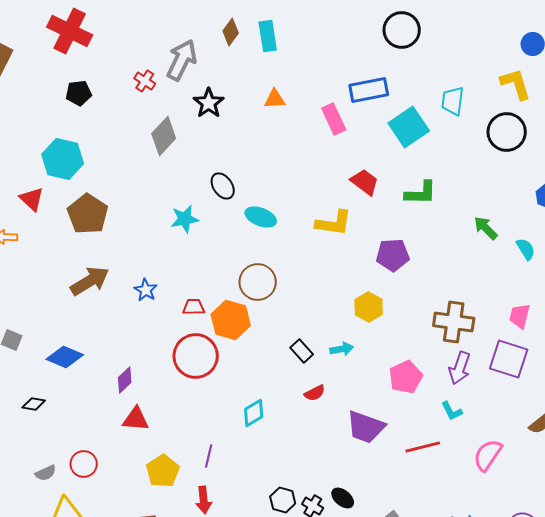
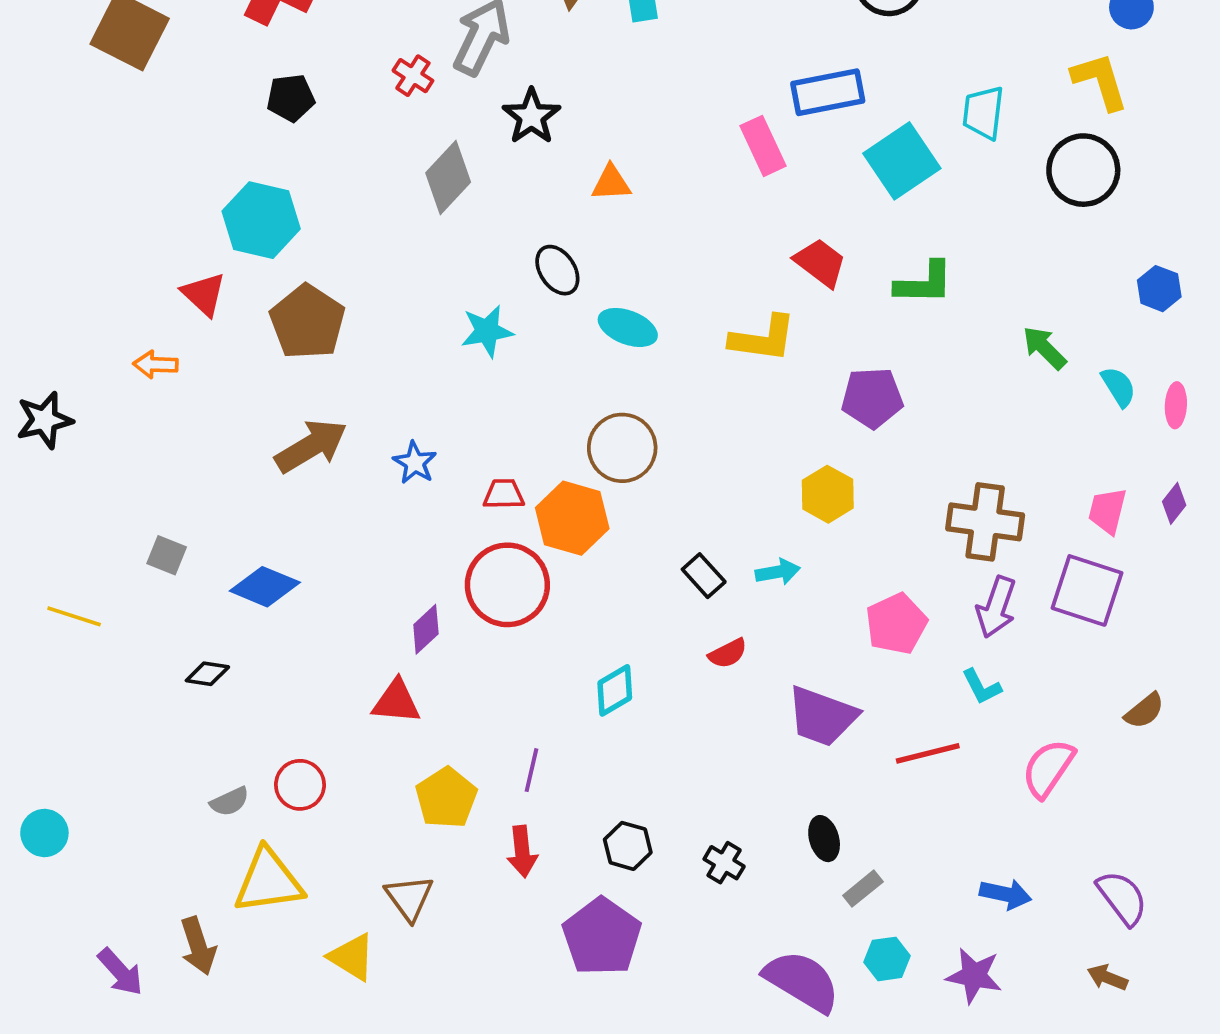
orange triangle: (275, 99) -> (611, 183), moved
purple diamond: (125, 380) -> (426, 629), moved
black ellipse: (343, 498) -> (824, 839), moved, turned 35
black hexagon: (283, 500) -> (628, 846), moved

